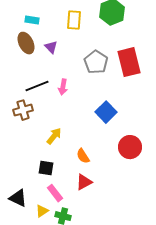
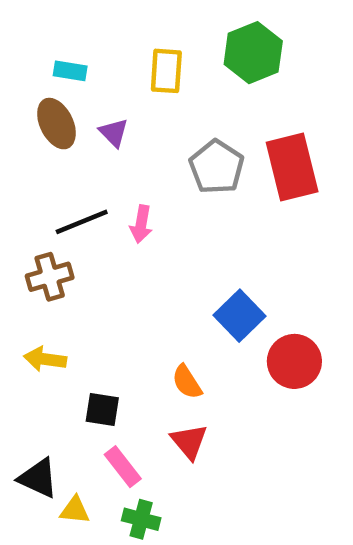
blue square: (106, 112) -> (239, 316), moved
yellow arrow: (54, 136) -> (45, 359), moved, turned -120
red triangle: (84, 182) -> (189, 441), turned -42
yellow triangle: (42, 211) -> (75, 510), moved, turned 40

